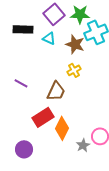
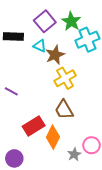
green star: (80, 14) -> (71, 21), turned 30
brown star: (75, 44) -> (55, 55), moved, turned 30
yellow cross: (74, 70) -> (65, 78), size x1.5
brown trapezoid: (56, 91) -> (64, 110), moved, turned 125

